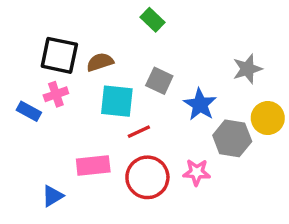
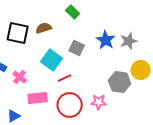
brown semicircle: (100, 62) -> (44, 28), moved
pink cross: (56, 94) -> (20, 77), moved, turned -32
cyan square: (117, 101) -> (52, 60), turned 30
blue star: (200, 104) -> (106, 40), moved

